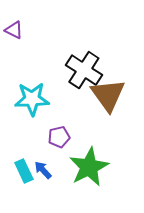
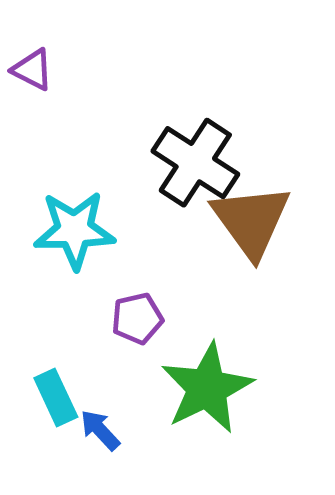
blue arrow: (43, 170) -> (100, 430), moved

